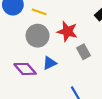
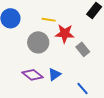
yellow line: (39, 12) -> (49, 20), moved
blue triangle: (50, 63) -> (54, 74), moved

